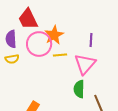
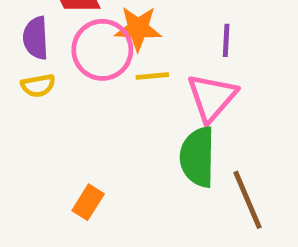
orange star: (54, 35) -> (138, 28), turned 30
green semicircle: (79, 89) -> (198, 157), size x1.4

